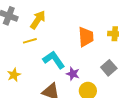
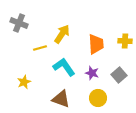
yellow arrow: (38, 20) -> (62, 34), moved
purple star: (73, 74) -> (92, 73), moved

